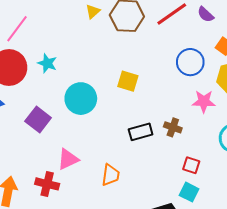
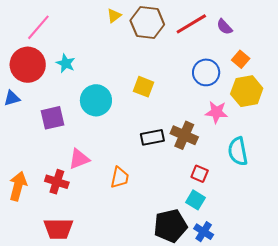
purple square: (38, 120) -> (53, 118), turned 35
brown cross: (173, 127) -> (184, 135), size x1.5

